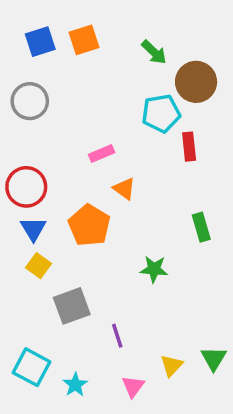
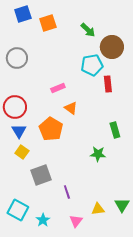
blue square: (40, 42) -> (23, 14), moved
green star: (154, 269) -> (98, 154), moved
yellow triangle: (172, 365) -> (98, 209), turned 40

